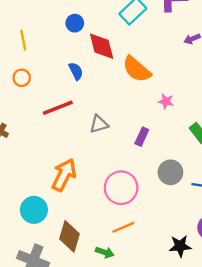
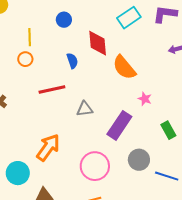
blue circle: (75, 23) -> (64, 20), moved
yellow line: (23, 40) -> (30, 37), moved
purple rectangle: (142, 137) -> (119, 125), size x1.8

